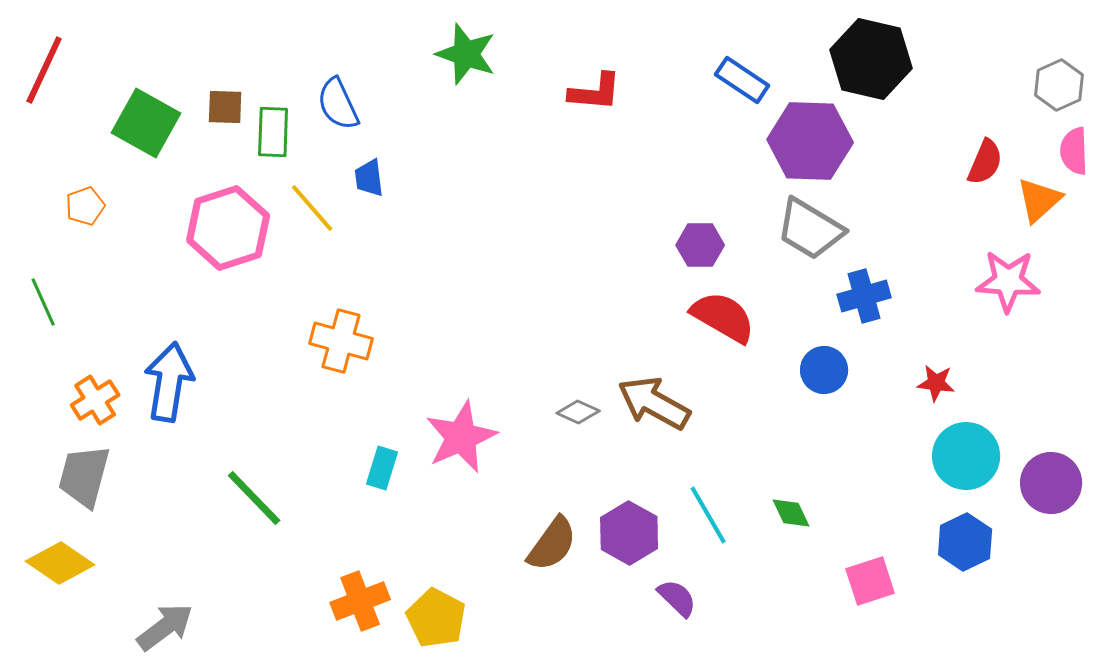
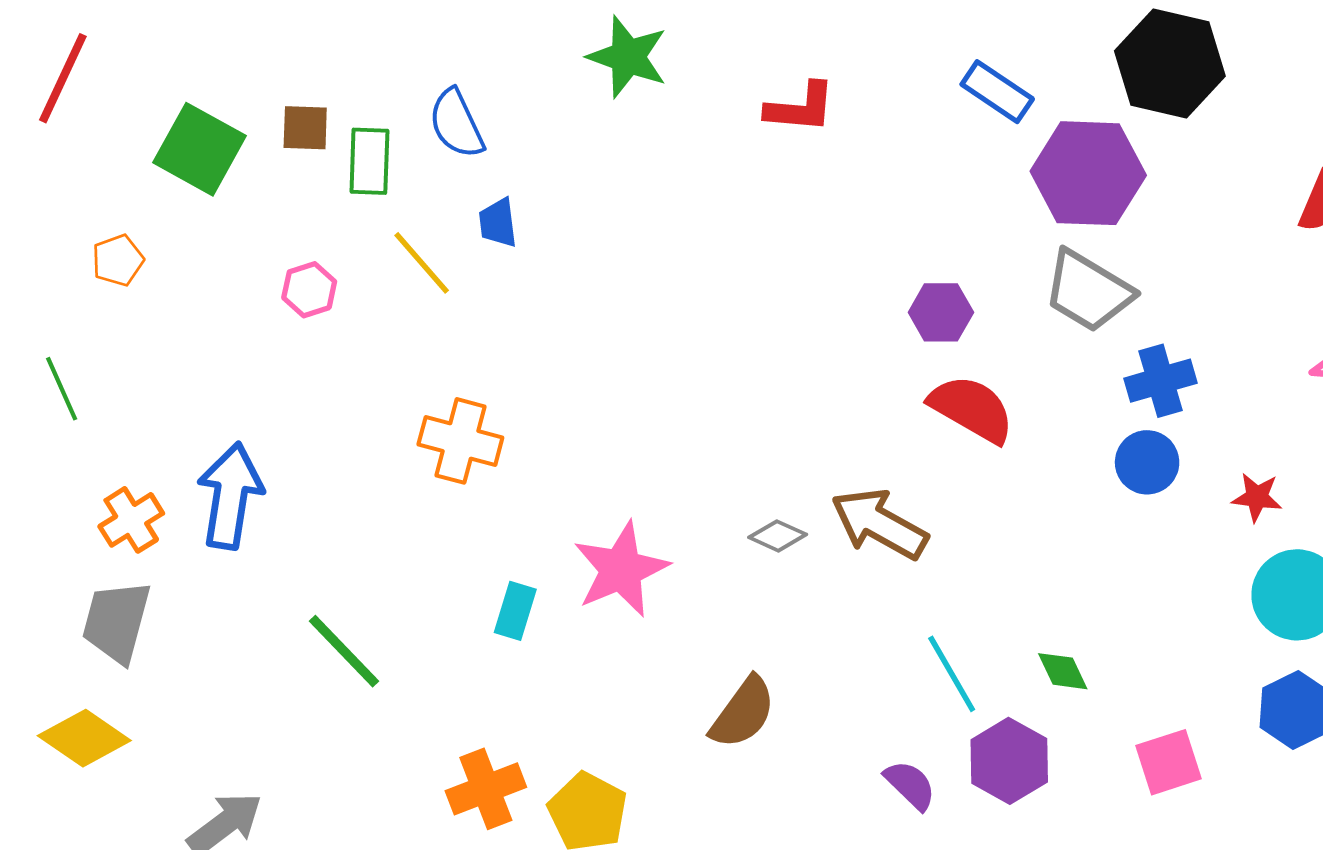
pink hexagon: (228, 228) -> (309, 290), size x0.5
blue circle: (824, 370) -> (1147, 462), moved
purple hexagon: (629, 533) -> (1009, 761), moved

